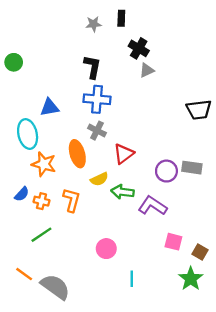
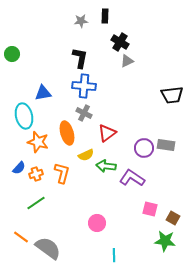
orange cross: (41, 201) -> (36, 174), turned -32
pink circle: (106, 249) -> (97, 223), moved
cyan line: (132, 279) -> (114, 255), moved
green star: (191, 279) -> (165, 241), turned -30

